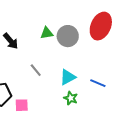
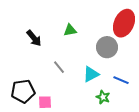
gray circle: (68, 36) -> (107, 47), moved
green star: (71, 98) -> (103, 97), moved

